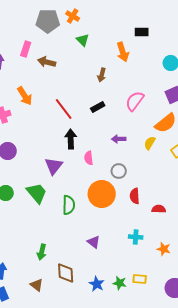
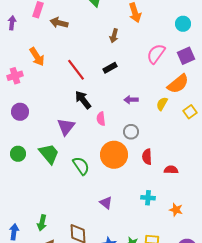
pink semicircle: (135, 101) -> (156, 54), moved
black arrow: (71, 139) -> (83, 100), turned -36
green semicircle: (69, 205) -> (81, 166), turned -36
green arrow: (42, 252) -> (42, 223), moved

